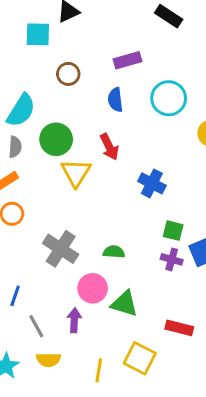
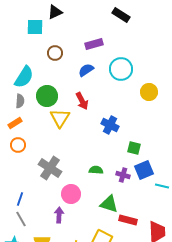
blue semicircle: (115, 100) -> (86, 70), turned 63
green square: (173, 231) -> (134, 148), moved
green semicircle: (114, 252) -> (96, 170), moved
green triangle: (125, 304) -> (109, 204), moved
gray line: (36, 326) -> (21, 219), moved

